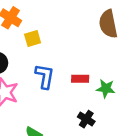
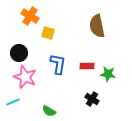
brown semicircle: (108, 24) -> (97, 26), moved
yellow square: (33, 39) -> (48, 33), turned 32

